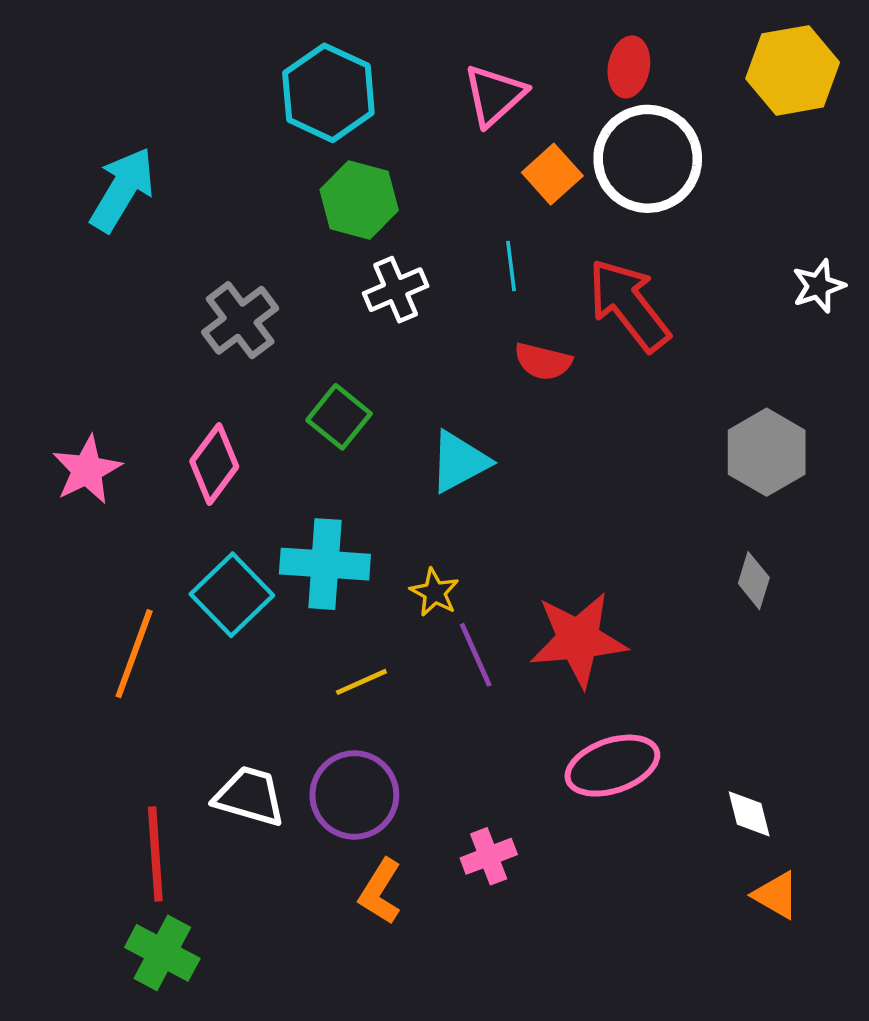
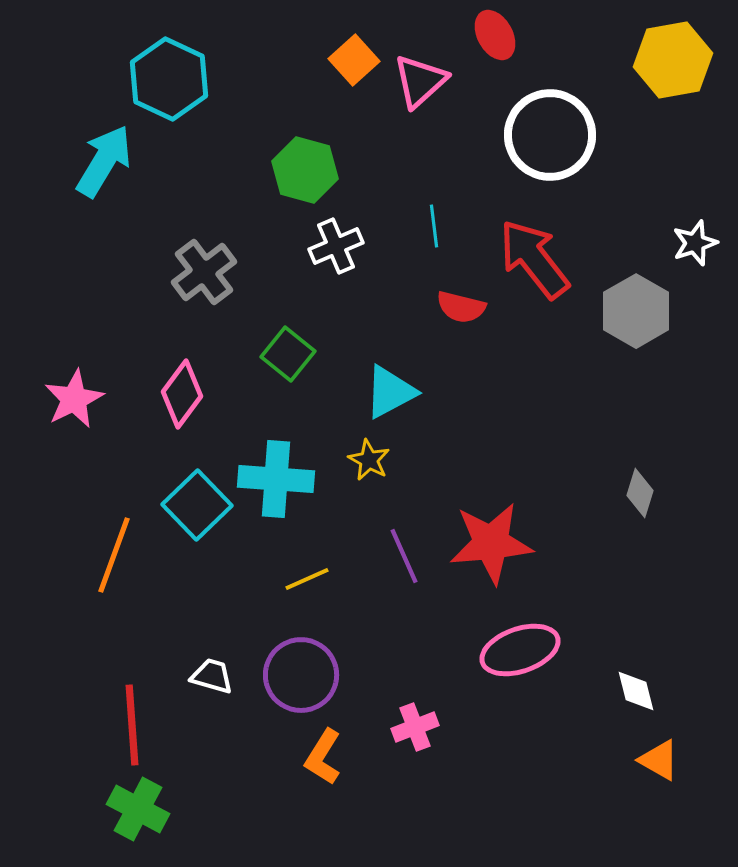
red ellipse: (629, 67) -> (495, 35), moved, turned -39
cyan hexagon: (328, 93) -> (169, 79), moved
orange square: (552, 174) -> (354, 60), moved
gray hexagon: (767, 452) -> (636, 311), moved
yellow star: (434, 592) -> (369, 460), moved
white trapezoid: (250, 796) -> (212, 676), size x0.7

